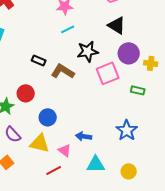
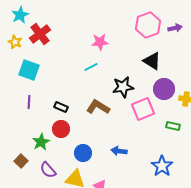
cyan line: (68, 29) -> (91, 67), moved
black rectangle: (39, 60) -> (61, 107), moved
blue arrow: (84, 136) -> (119, 151), moved

